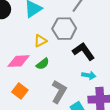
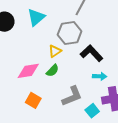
yellow triangle: (40, 41) -> (55, 51), moved
gray L-shape: (59, 92) -> (72, 96), turned 45

